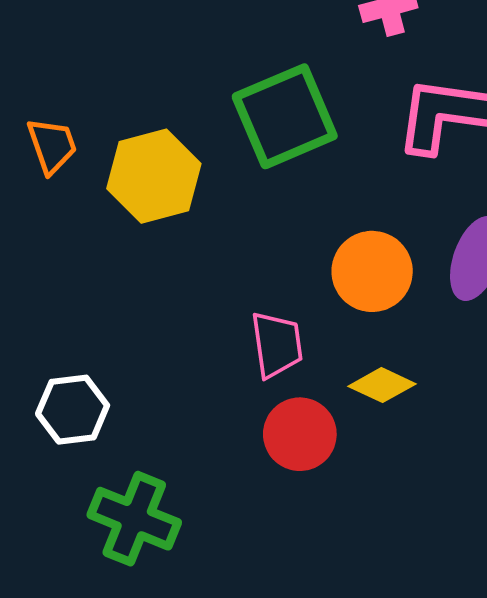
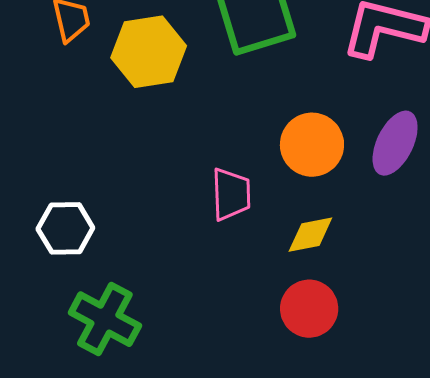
yellow diamond: (382, 385) -> (310, 235), turned -42
red circle: (300, 434) -> (309, 309), moved

